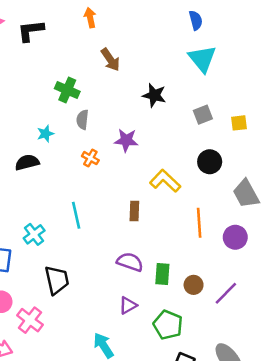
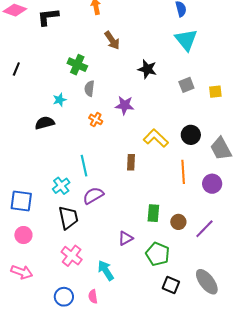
black circle: (210, 162) -> (191, 135), moved
cyan cross: (34, 234) -> (61, 186), moved
purple semicircle: (130, 262) -> (93, 196), moved, turned -50
pink cross: (30, 320) -> (72, 256), moved

